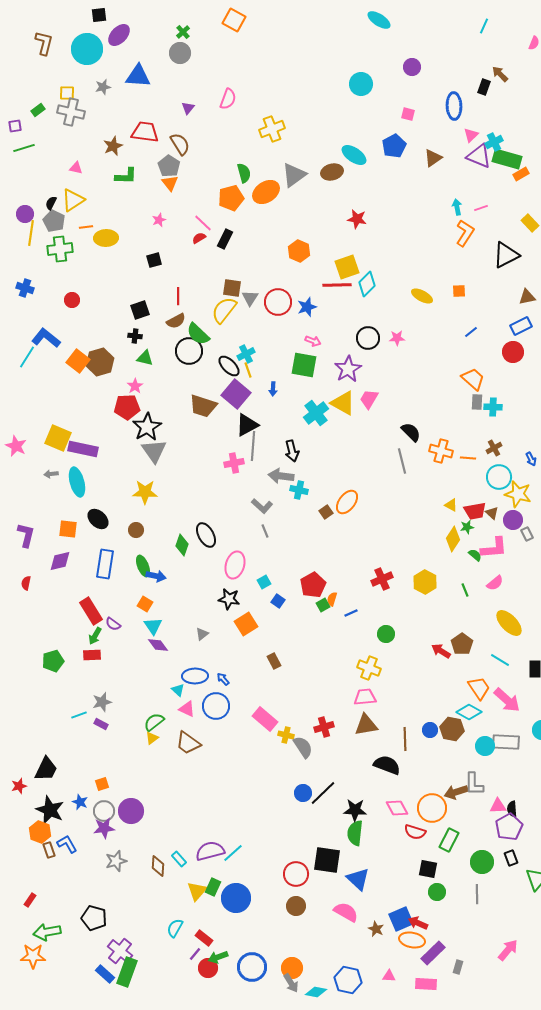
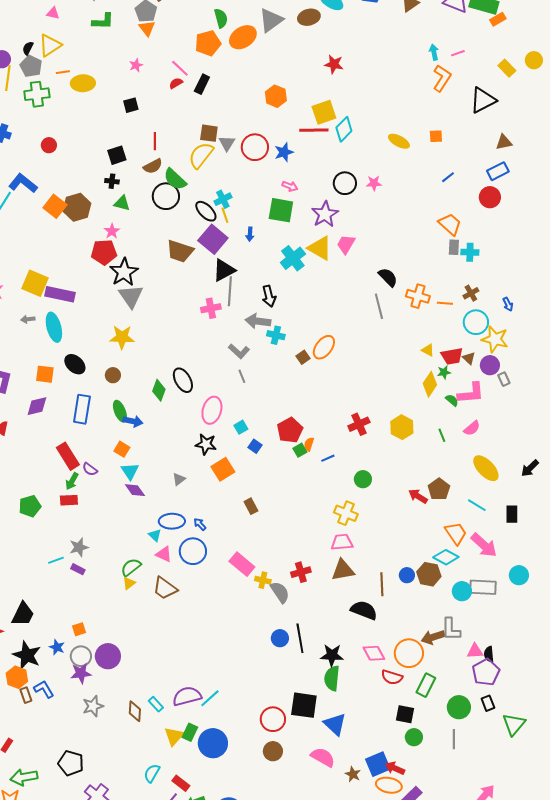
black line: (323, 793) -> (300, 638), turned -56

